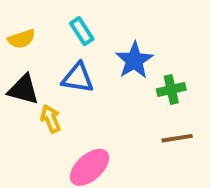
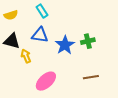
blue star: (134, 60) -> (65, 45), moved
brown line: (177, 138) -> (91, 77), moved

